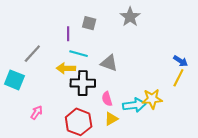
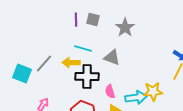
gray star: (130, 17) -> (125, 28), moved
purple line: (68, 34) -> (76, 20), moved
gray line: (32, 54) -> (44, 64), moved

